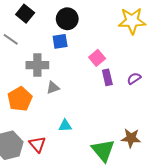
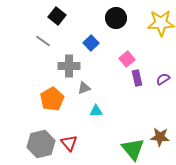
black circle: (67, 19) -> (116, 18), moved
blue square: (60, 41) -> (91, 43), turned -35
cyan triangle: (65, 126) -> (96, 111), moved

